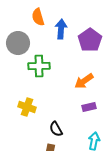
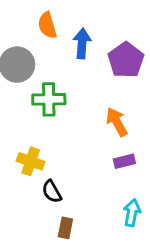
orange arrow: (84, 81) -> (117, 122), turned 96
black semicircle: (56, 129) -> (52, 192), moved

